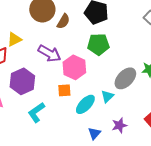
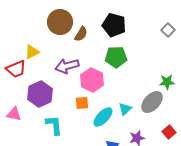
purple arrow: (49, 53) -> (67, 66), turned 135
gray ellipse: (125, 78) -> (152, 102), moved
cyan L-shape: (36, 112) -> (54, 125), turned 120

